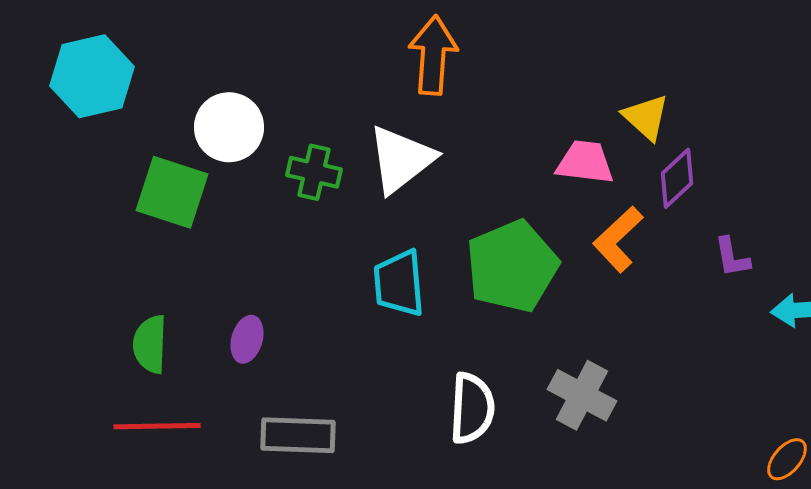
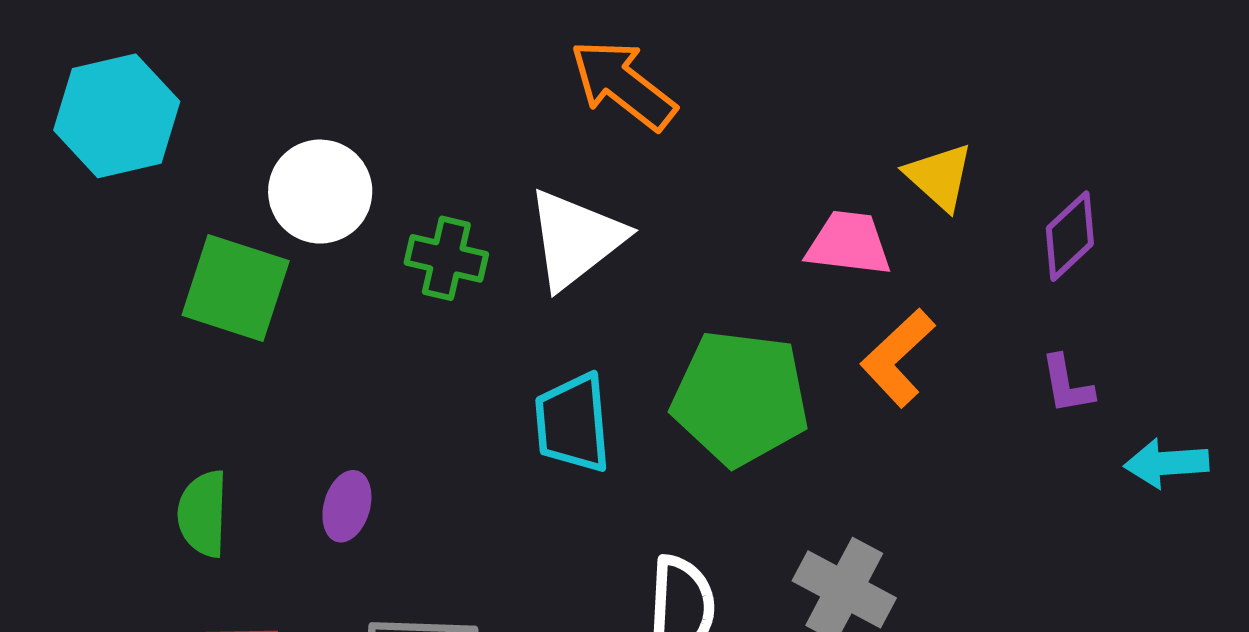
orange arrow: (433, 55) -> (623, 85), turned -56
purple diamond: (677, 178) -> (1070, 236), moved
green pentagon: (512, 266) -> (740, 398), turned 30

